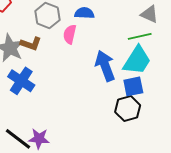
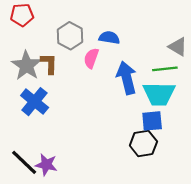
brown L-shape: (31, 44) -> (49, 64), turned -115
cyan trapezoid: (137, 60) -> (159, 94), turned 52
blue arrow: (105, 66) -> (127, 78), moved

